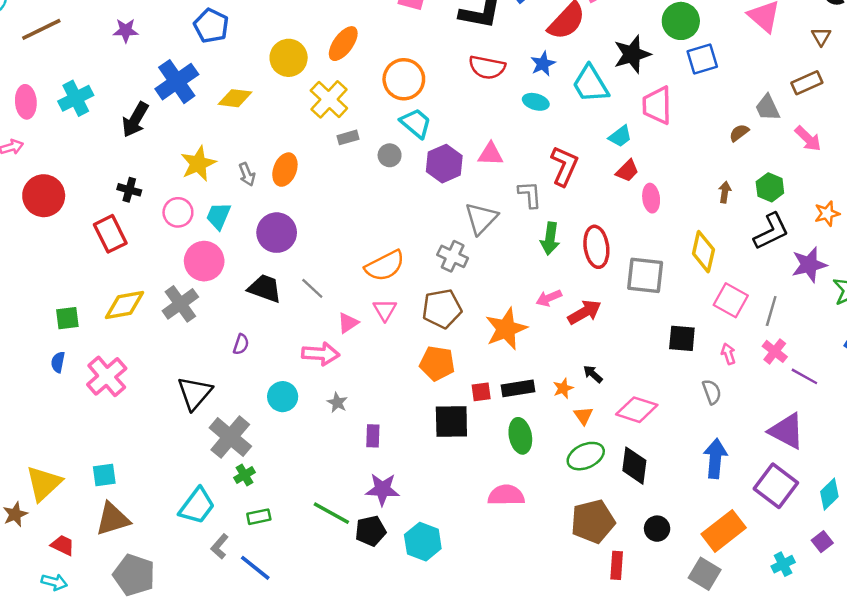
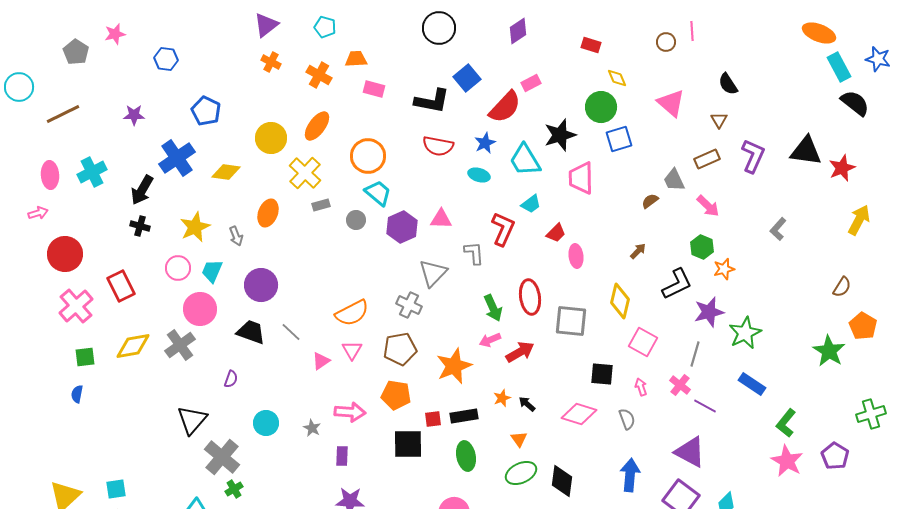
cyan trapezoid: (620, 136) -> (531, 204), moved
orange ellipse: (285, 170) -> (268, 213), moved
green hexagon: (770, 187) -> (702, 247), moved
black cross: (129, 190) -> (140, 226), moved
brown arrow: (725, 192) -> (638, 251), turned 36
green arrow: (550, 239) -> (493, 308), moved, turned -32
gray line: (771, 311) -> (695, 354), moved
pink arrow: (321, 354) -> (350, 412), moved
pink cross: (107, 376) -> (76, 306), moved
orange star: (563, 388) -> (502, 398), moved
pink diamond: (637, 410) -> (579, 414), moved

